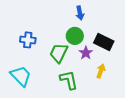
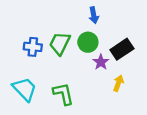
black rectangle: (104, 42) -> (122, 49), turned -60
green trapezoid: (59, 53) -> (60, 43), moved
green L-shape: (69, 80) -> (63, 94), moved

